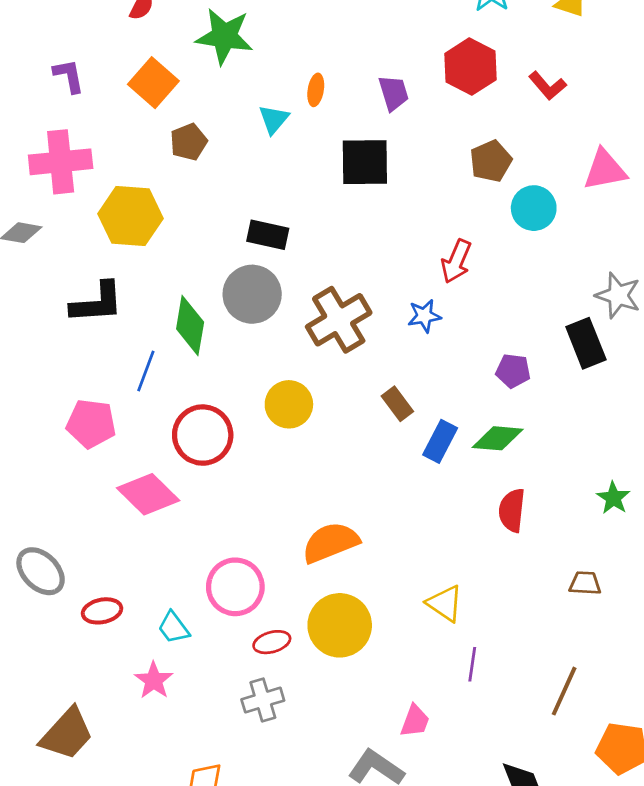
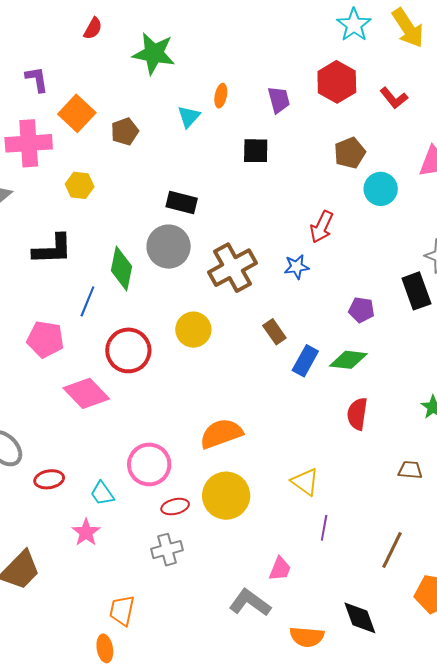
orange square: (153, 83) -> (77, 113), moved
black square: (365, 162) -> (256, 151), size x0.7
yellow hexagon: (131, 216) -> (80, 185), size x0.6

